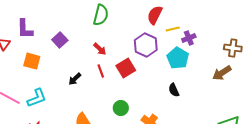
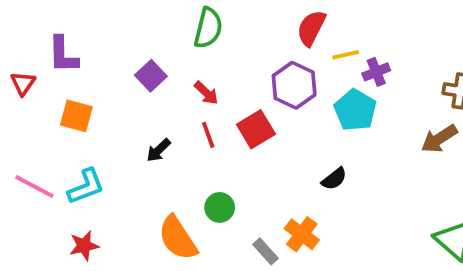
purple square: (60, 40) -> (151, 76), moved
black semicircle: (174, 90) -> (334, 179), moved, turned -104
green circle: (121, 108) -> (220, 207), moved

